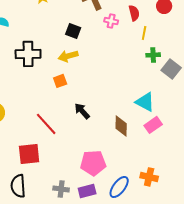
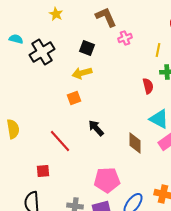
red semicircle: (134, 13) -> (148, 86), moved
pink cross: (111, 21) -> (125, 38), turned -32
black cross: (28, 54) -> (42, 52), moved, turned -30
red square: (29, 154) -> (43, 171), size x0.6

